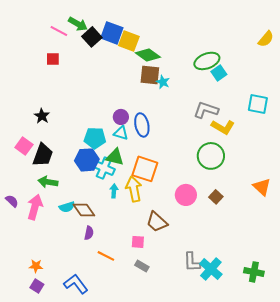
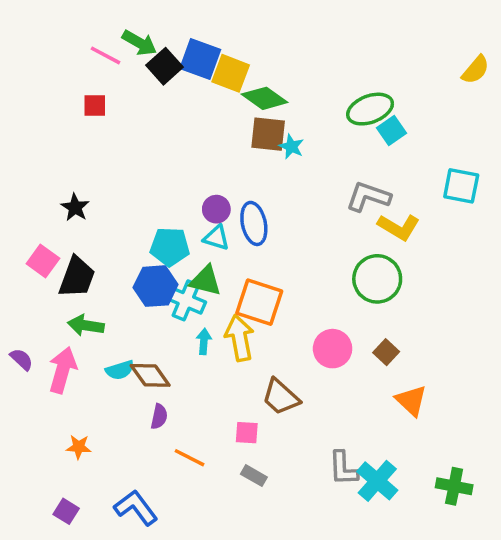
orange triangle: (262, 187) -> (411, 400), moved
orange star: (36, 266) -> (79, 447), moved

